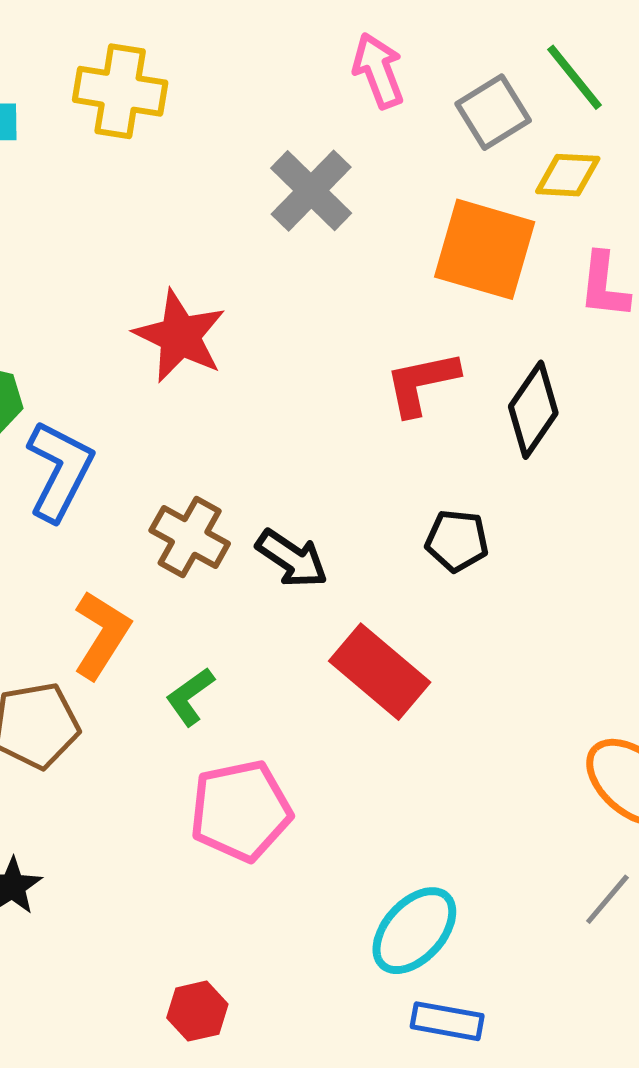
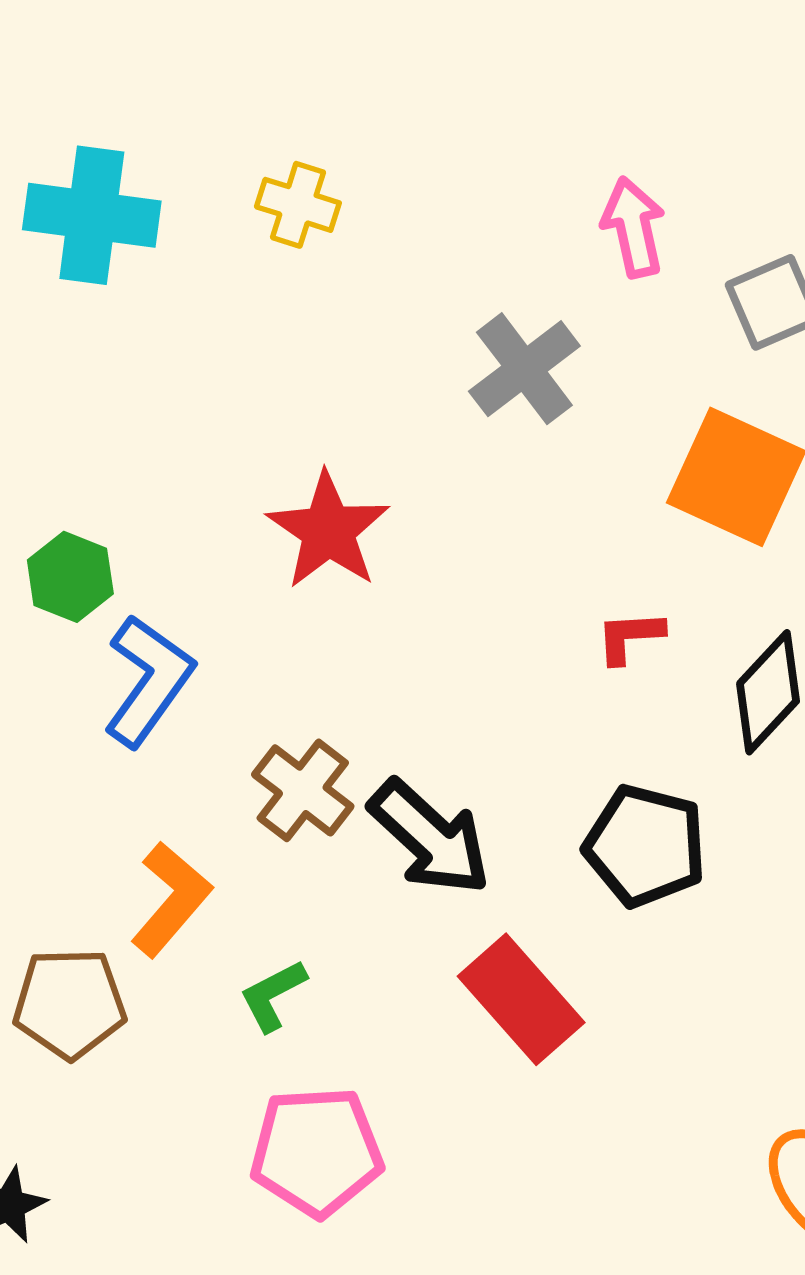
yellow cross: (120, 91) -> (298, 205), size x0.7
red L-shape: (422, 383) -> (630, 637), size x0.7
black pentagon: (457, 541) -> (645, 846), size x1.5
black arrow: (292, 559) -> (430, 837), size x1.4

